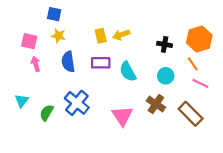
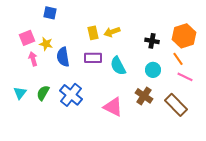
yellow star: (58, 36) -> (46, 44), moved
pink square: (29, 41) -> (27, 38), turned -35
green semicircle: (47, 113) -> (43, 93), moved
pink triangle: (122, 116) -> (113, 107), turned -30

